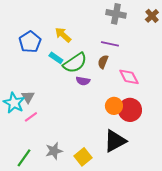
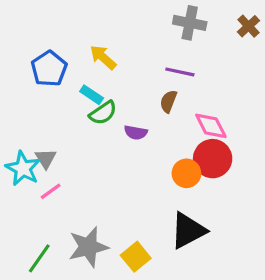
green semicircle: (75, 63) -> (103, 113), moved, size x0.7
red circle: (130, 110) -> (213, 159), moved
gray star: (54, 151) -> (88, 247), size x1.4

